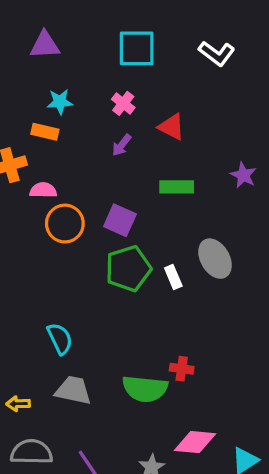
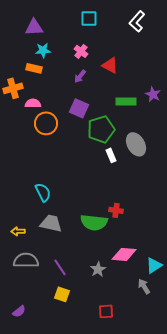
purple triangle: (45, 45) -> (34, 27), moved
cyan square: (137, 48) -> (89, 18), size x0.7
white L-shape: (217, 53) -> (137, 21), turned 95
green rectangle: (177, 187) -> (126, 101), moved
purple square: (120, 220) -> (79, 108), moved
green pentagon: (128, 269) -> (101, 129), moved

